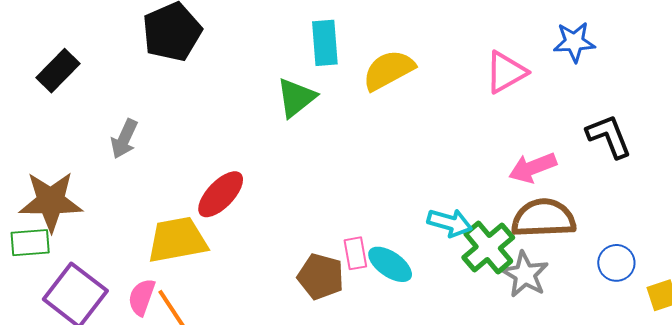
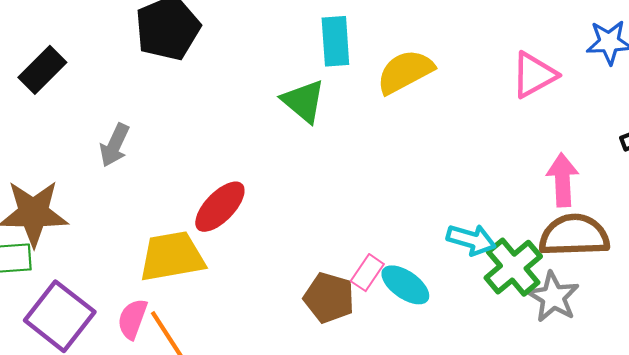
green triangle: (296, 98) -> (303, 101), turned -42
pink arrow: (533, 168) -> (563, 180), turned 108
pink rectangle: (355, 253) -> (367, 273), turned 44

